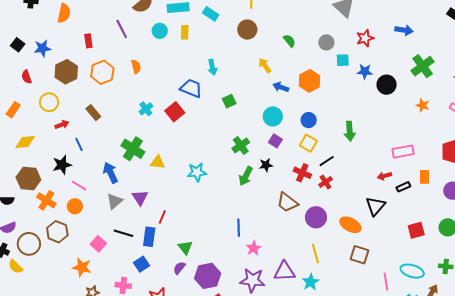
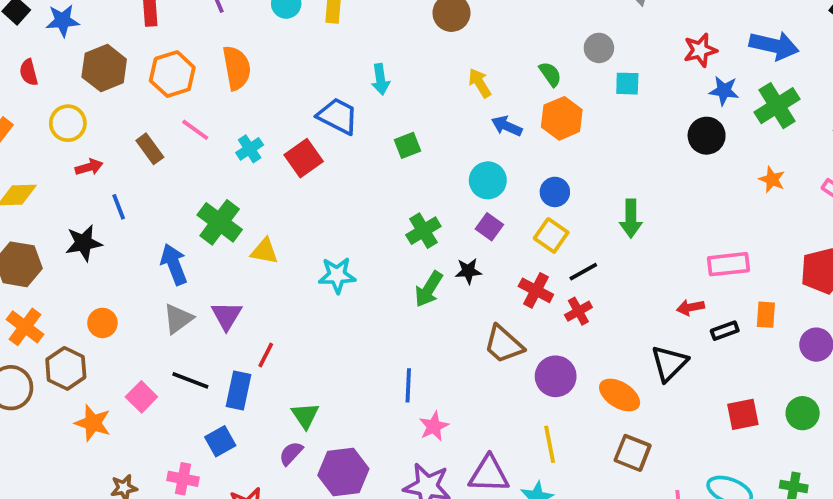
blue arrow: (404, 30) -> (774, 46), moved, size x1.4
red star: (365, 38) -> (700, 50), moved
green semicircle: (289, 41) -> (550, 74), moved
orange semicircle: (136, 67) -> (237, 68), size x1.6
blue star: (365, 71) -> (724, 91), moved
pink line: (79, 186) -> (195, 130), moved
orange cross: (46, 200) -> (25, 327), moved
orange star: (82, 267) -> (93, 423), moved

